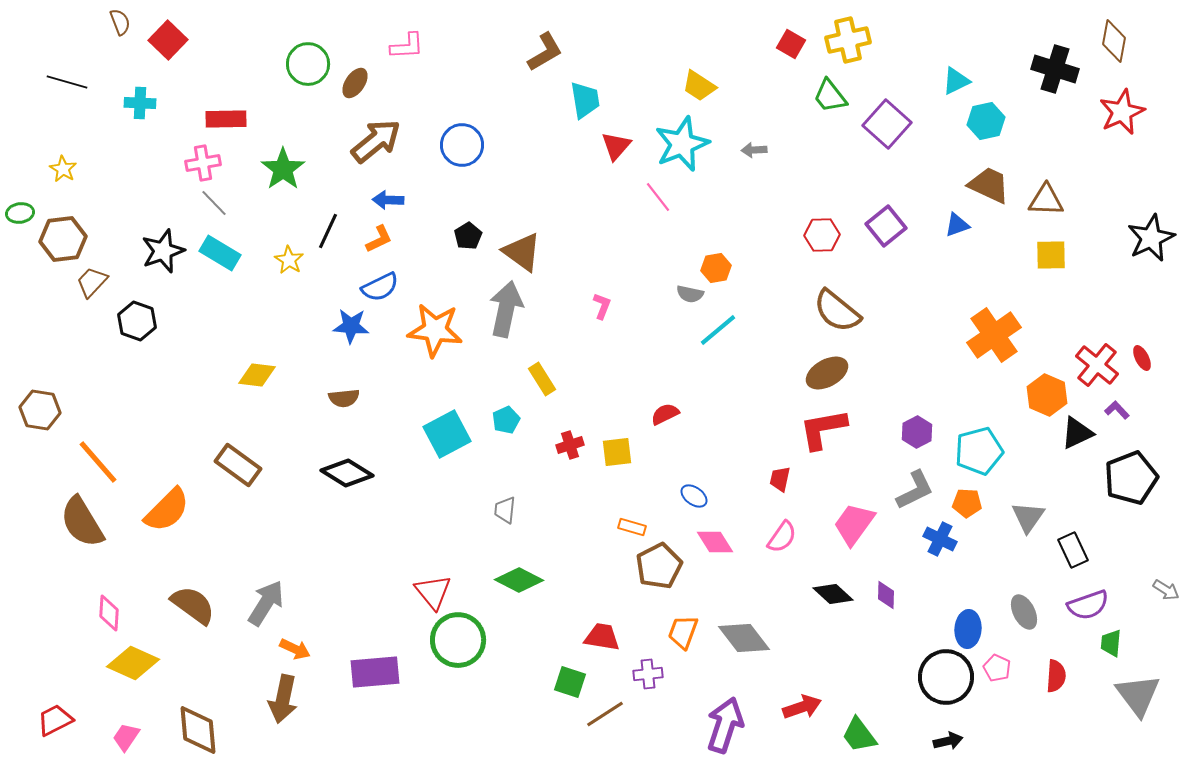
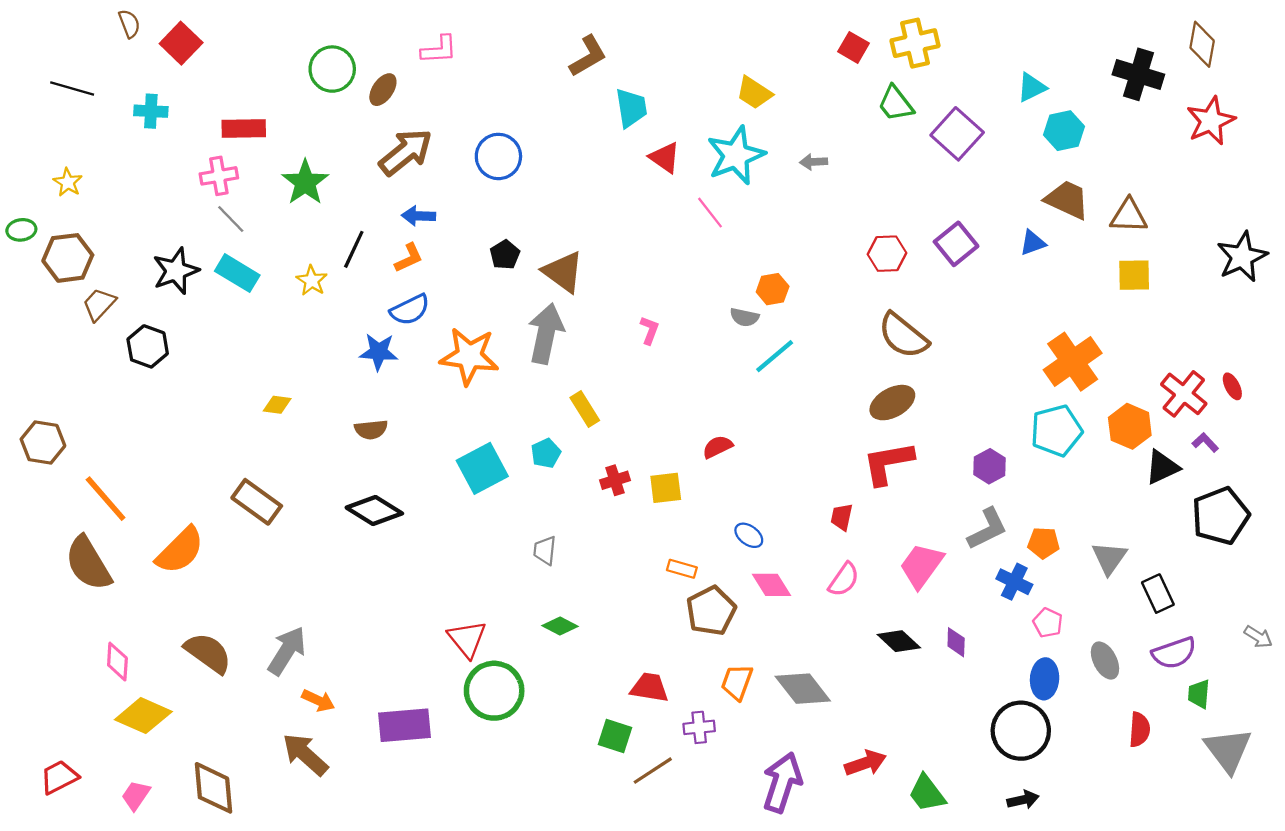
red triangle: (616, 146) -> (665, 158), turned -36
yellow diamond: (257, 375) -> (277, 405), size x0.7
cyan pentagon: (979, 451) -> (1056, 431), moved
green diamond: (519, 580) -> (560, 626), size x0.7
pink pentagon: (997, 668) -> (1048, 623), moved
brown arrow: (283, 699) -> (305, 754), turned 120

